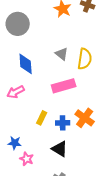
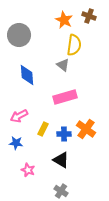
yellow semicircle: (85, 59) -> (74, 45), moved
pink arrow: (16, 92) -> (19, 116), moved
blue star: (15, 143) -> (16, 143), moved

